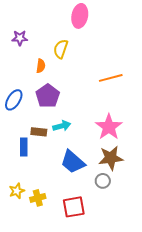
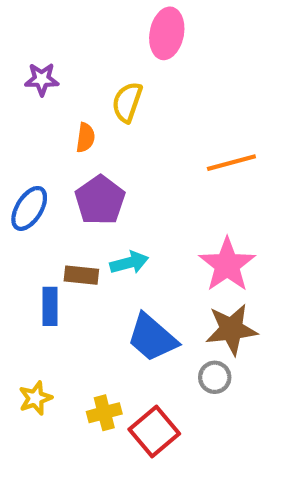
yellow cross: (38, 198) -> (104, 413), moved
red square: (74, 207) -> (154, 432), turned -30

